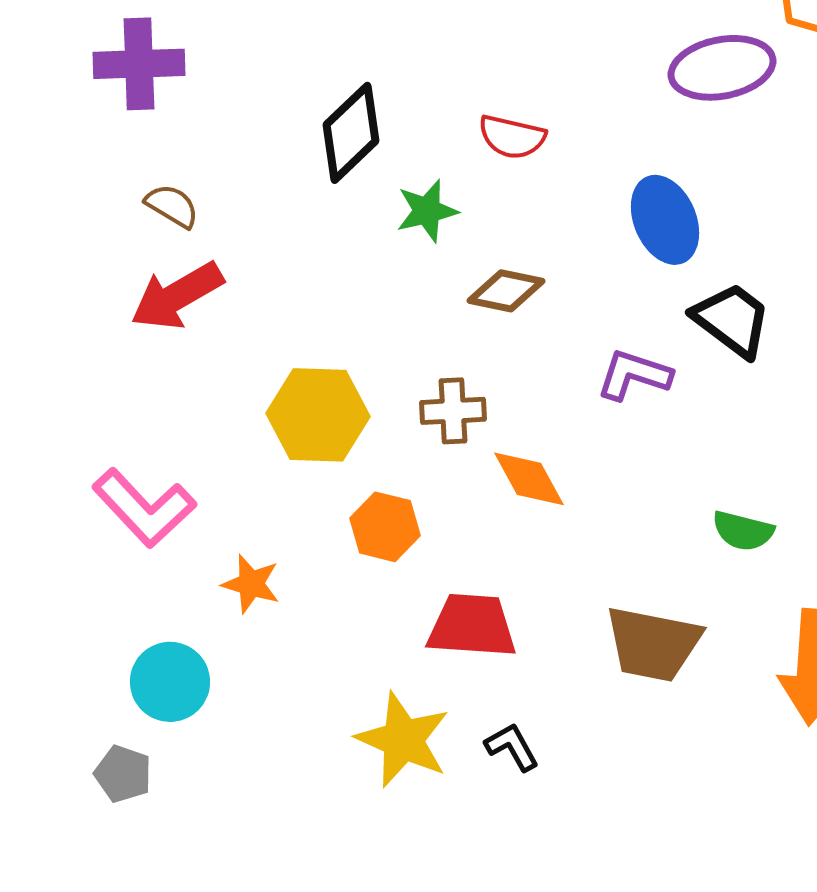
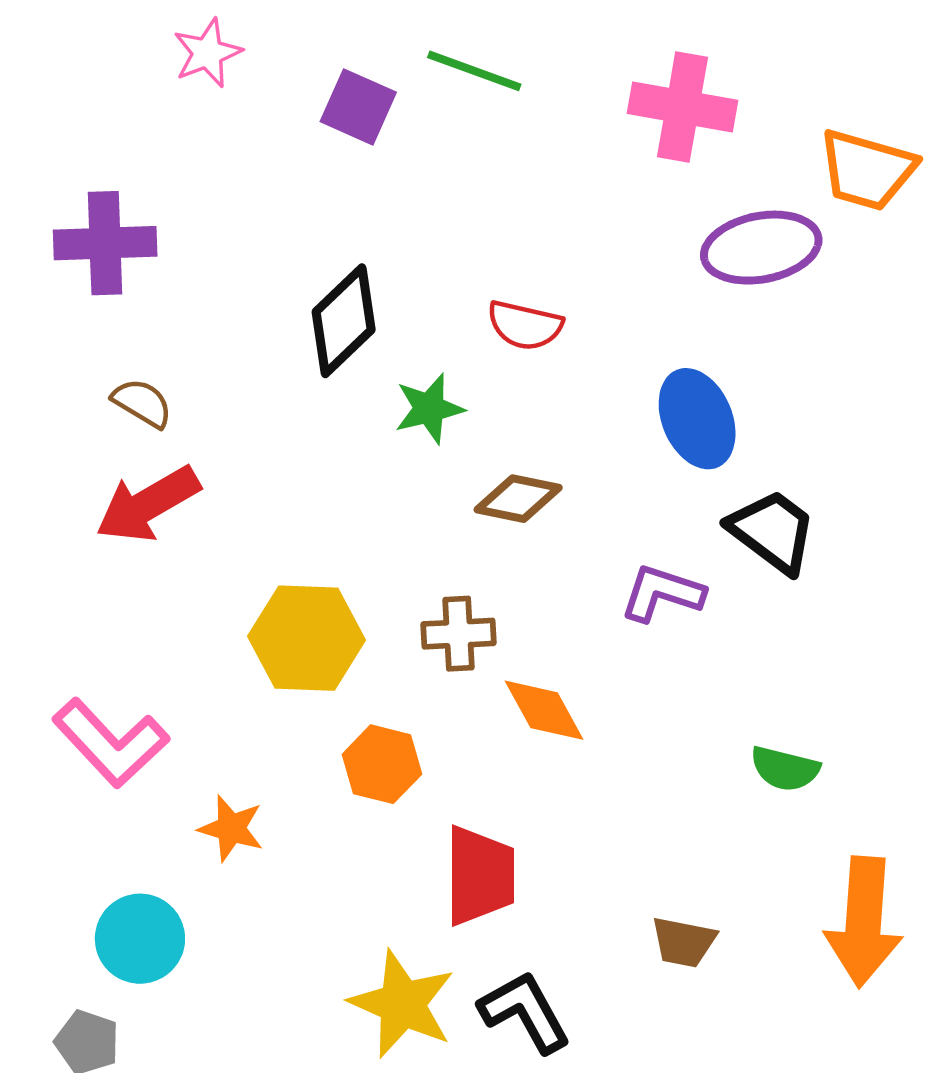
red trapezoid: (472, 626) -> (480, 876), turned 86
brown trapezoid: (653, 644) -> (684, 942), moved, size x0.6
black L-shape: (512, 747) -> (525, 1012), size x1.5

